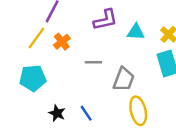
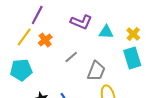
purple L-shape: (105, 20) -> (81, 22), turned 35
gray line: (93, 62) -> (71, 57), turned -40

